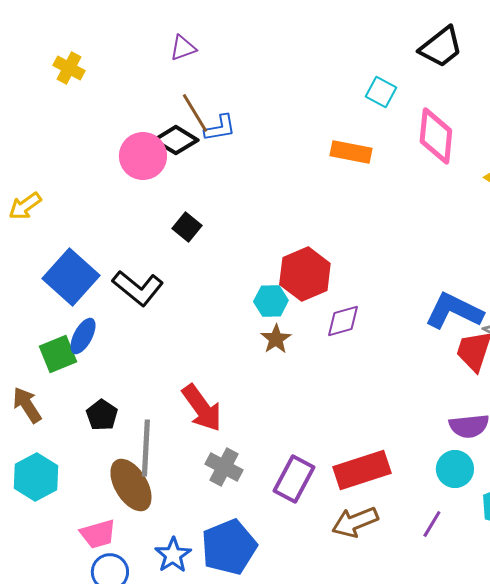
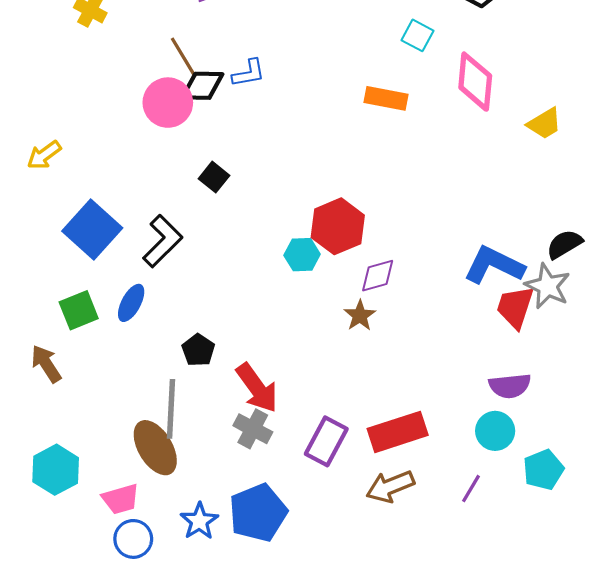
brown line: (195, 113) -> (184, 57), moved
black diamond: (176, 140) -> (202, 86), turned -30
black L-shape: (138, 288) -> (163, 241), turned -84
blue ellipse: (83, 336) -> (131, 303), moved
brown star: (276, 339) -> (360, 316), moved
red arrow: (202, 408) -> (257, 388), moved
black pentagon: (102, 415) -> (198, 350), moved
cyan hexagon: (36, 477) -> (56, 470), moved

